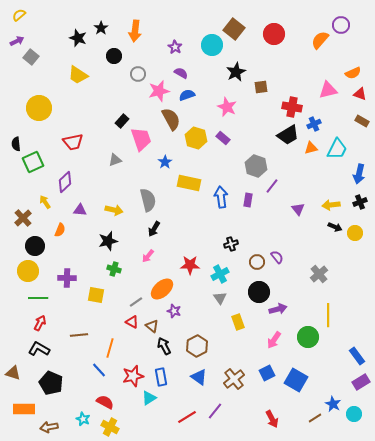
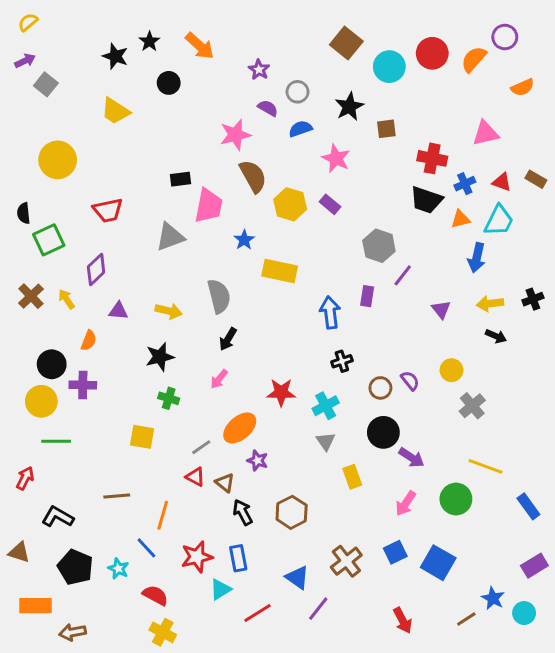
orange arrow: (135, 31) -> (200, 46), turned -55
red circle: (274, 34) -> (432, 53), moved
cyan circle: (212, 45) -> (389, 67), moved
orange semicircle: (353, 73) -> (523, 87), moved
gray circle: (138, 74) -> (297, 92), moved
red triangle: (360, 94) -> (502, 182), moved
blue semicircle: (187, 95) -> (300, 129), moved
black rectangle: (122, 121) -> (181, 179), turned 40
black trapezoid: (288, 135) -> (426, 200), turned 50
pink trapezoid: (141, 139) -> (209, 206), turned 30
gray triangle: (115, 160) -> (170, 237), size x1.5
blue arrow: (359, 174) -> (477, 258), moved
blue arrow: (221, 197) -> (330, 312), moved
brown cross: (23, 218) -> (31, 296), moved
yellow circle: (355, 233) -> (451, 370), moved
purple cross: (67, 278) -> (83, 385), moved
purple arrow: (278, 309) -> (412, 458), turned 48
yellow line: (328, 315) -> (486, 466), turned -70
red arrow: (40, 323) -> (25, 478), moved
blue rectangle: (357, 356) -> (528, 506), moved
blue triangle: (199, 377) -> (297, 577), moved
red line: (187, 417) -> (258, 613), moved
cyan star: (83, 419) -> (118, 569), moved

